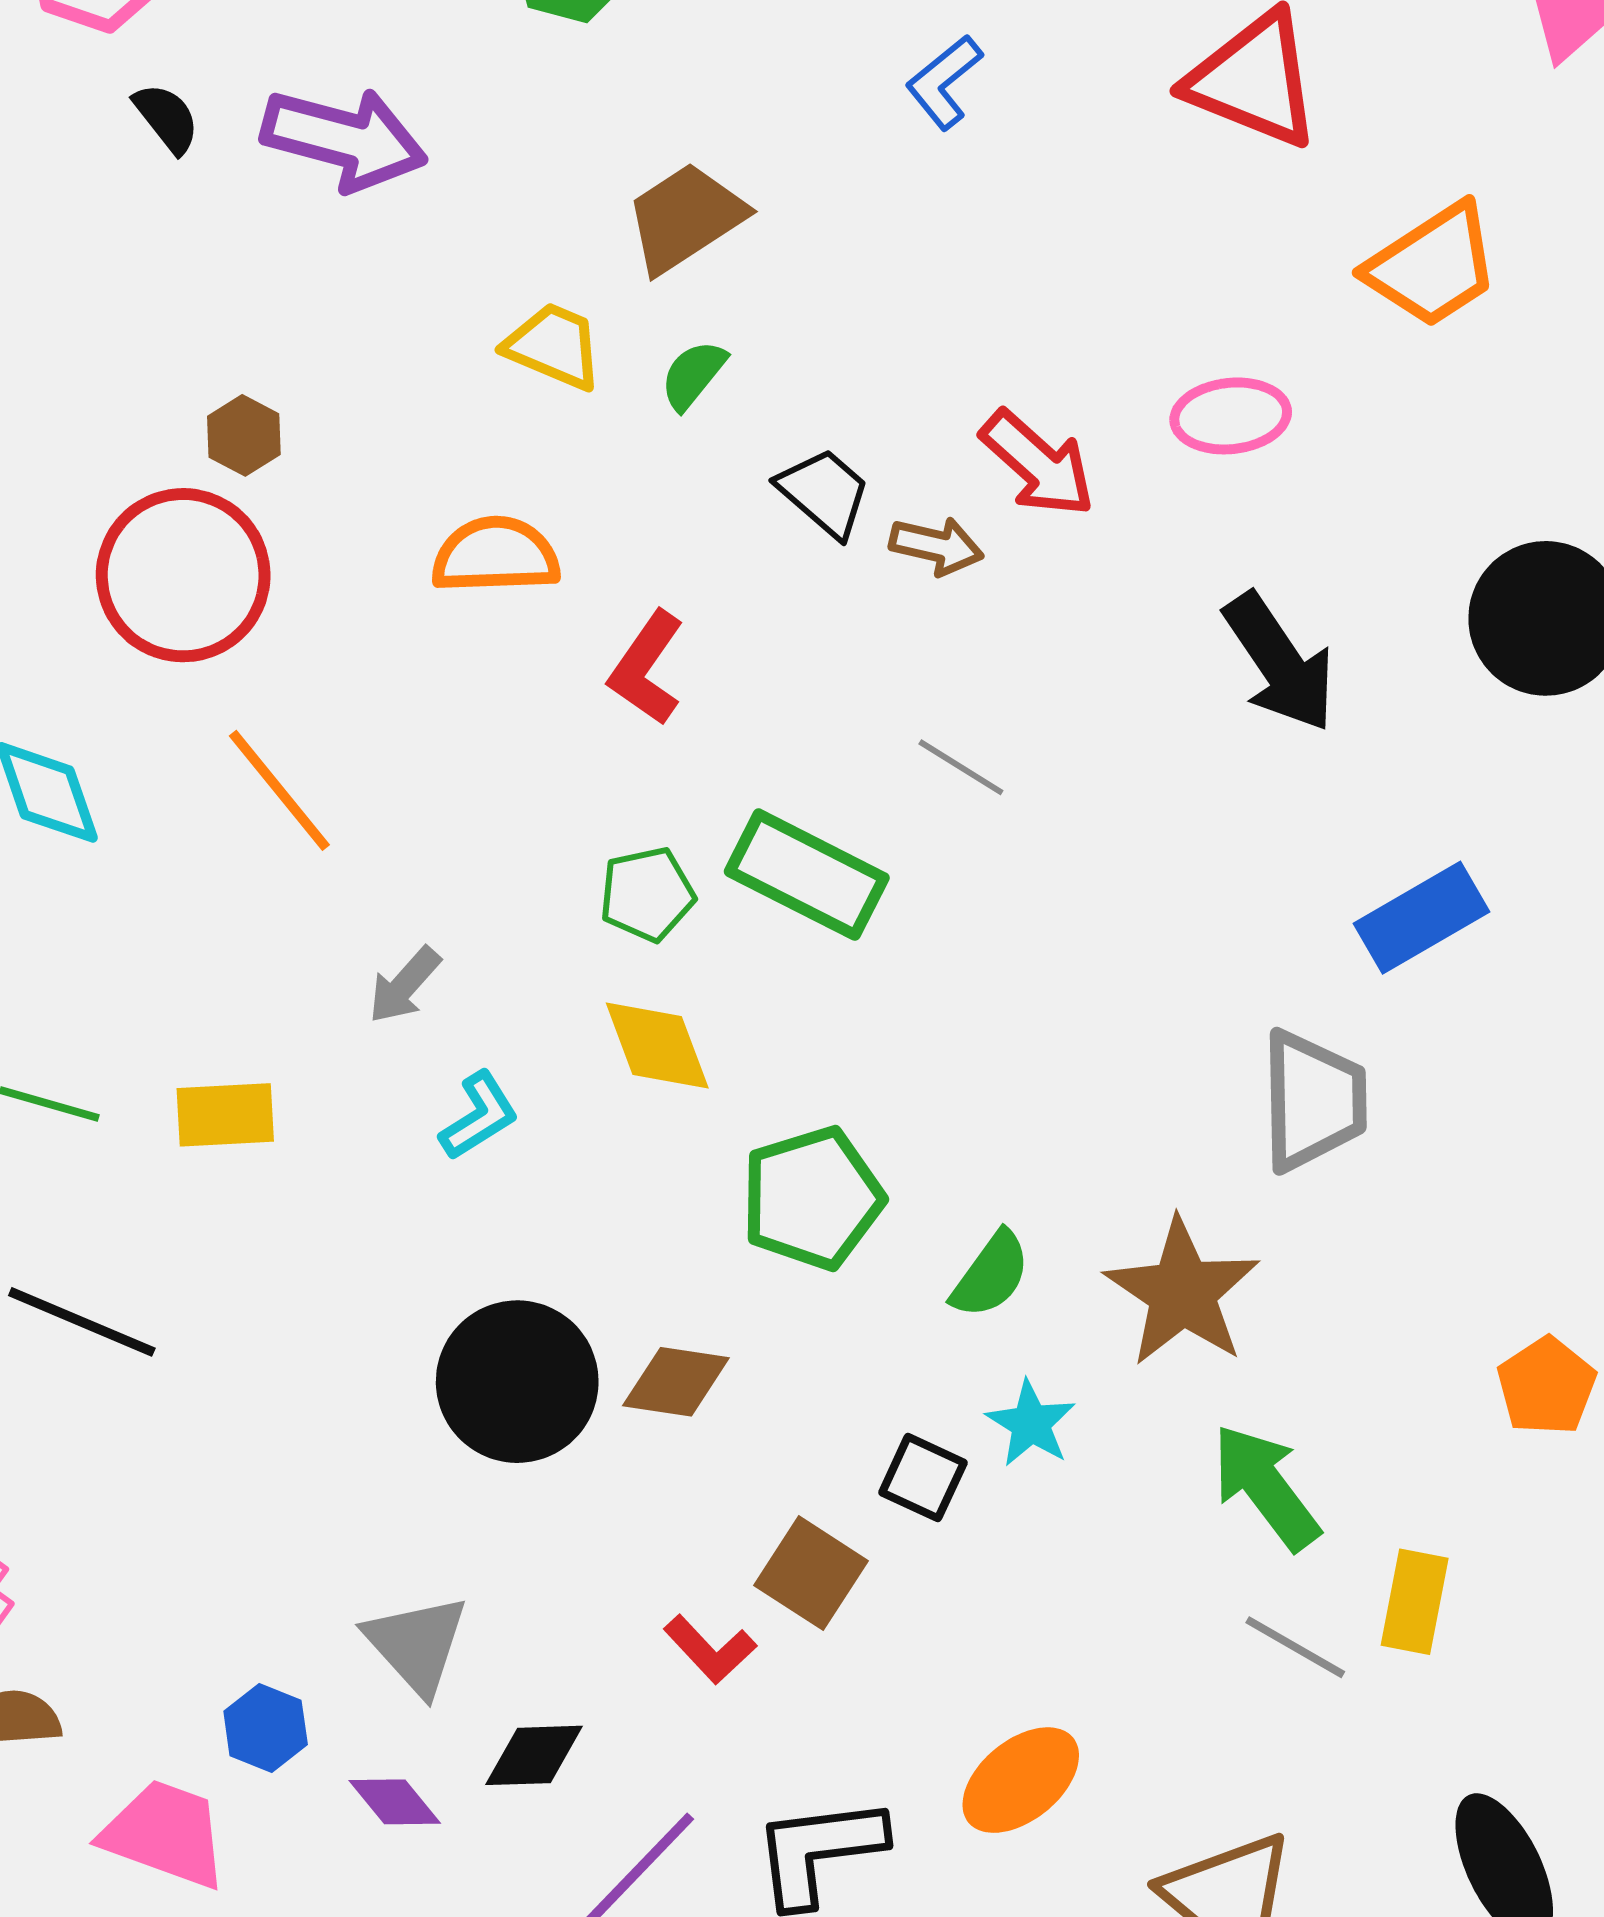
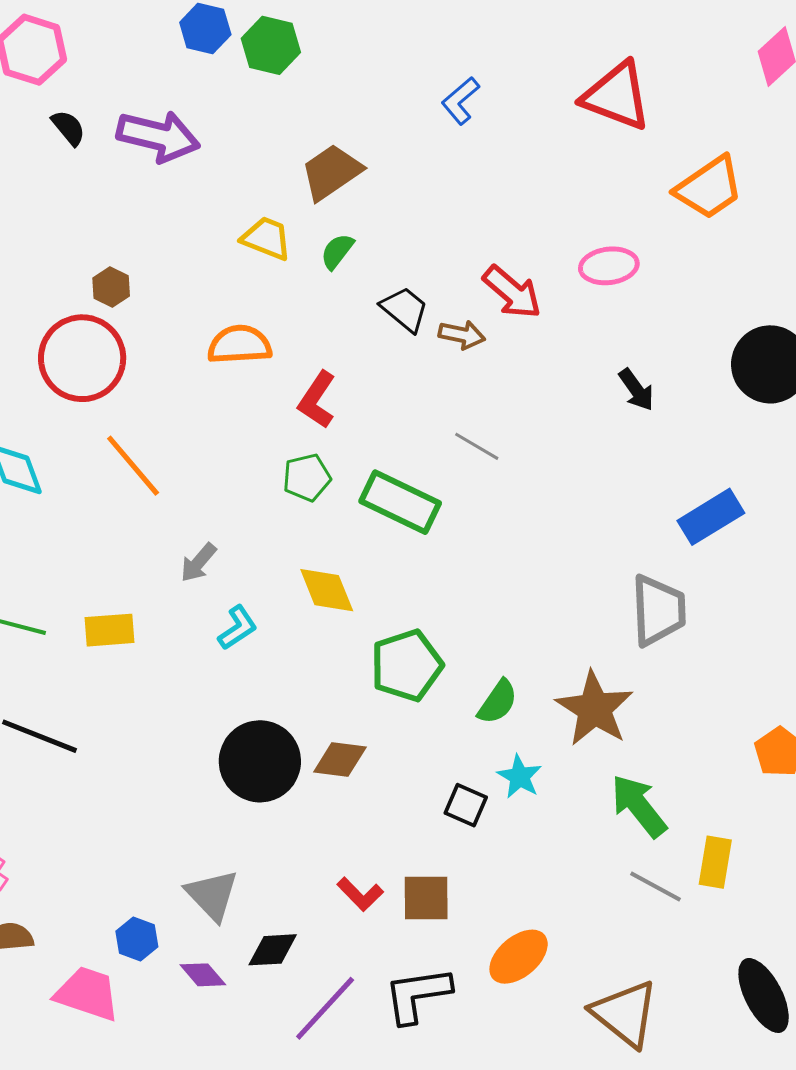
black arrow: (1280, 662) -> (636, 390), size x0.6
green pentagon: (647, 894) -> (307, 478), moved
brown square: (811, 1573) -> (426, 898), moved, turned -32

